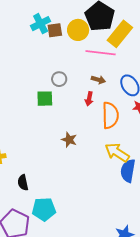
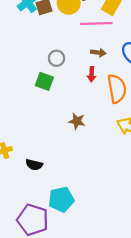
green square: (45, 99) -> (44, 81), turned 30
black semicircle: (23, 183) -> (34, 165), moved, turned -56

